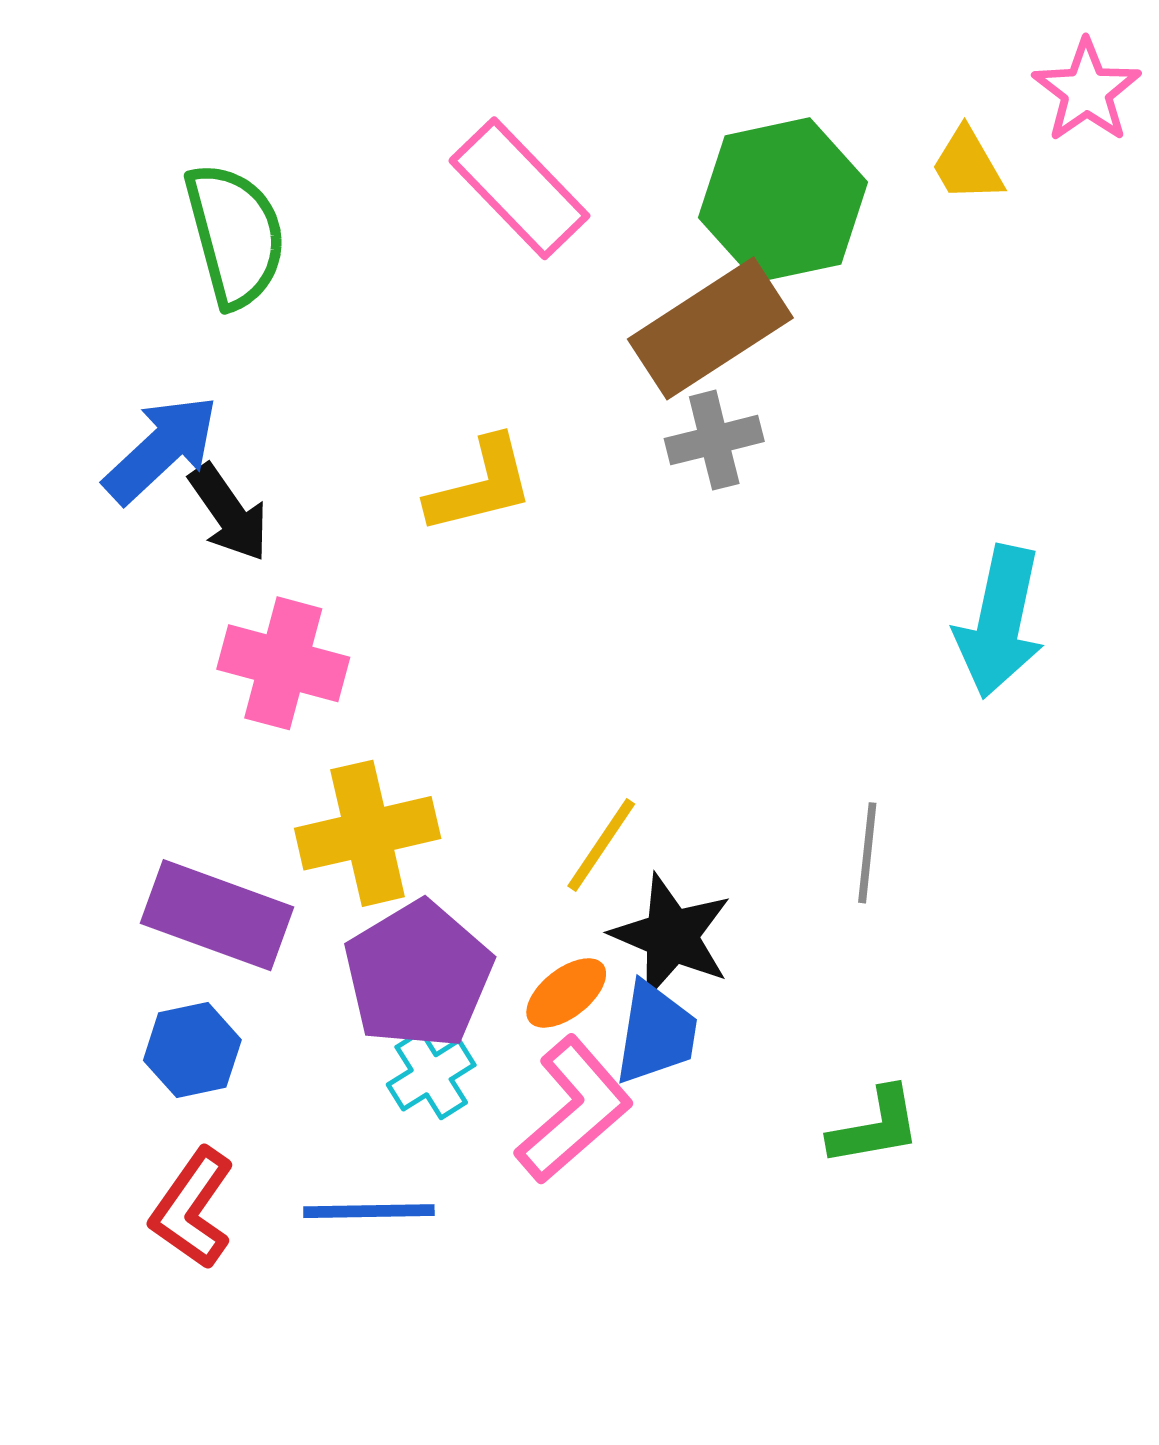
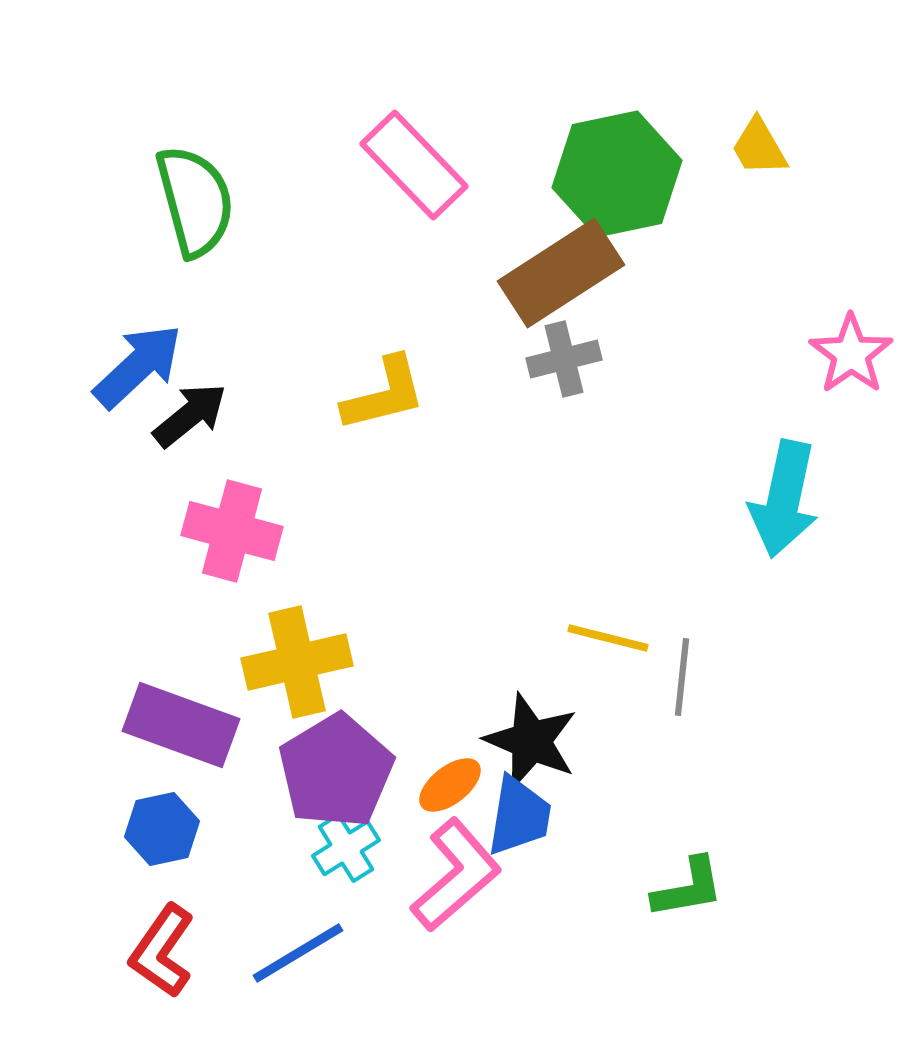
pink star: (1087, 91) -> (851, 354), moved
black arrow: (229, 513) -> (190, 415), turned -94
yellow line: (601, 845) -> (608, 638), moved, turned 70
blue line: (369, 1211) -> (298, 953), turned -30

